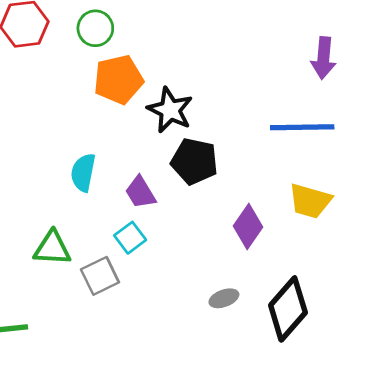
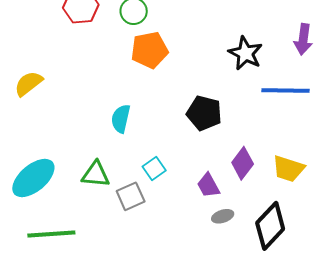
black star: (170, 110) -> (245, 53), moved
purple trapezoid: (140, 192) -> (208, 185), moved
yellow trapezoid: (310, 201) -> (288, 169), moved

